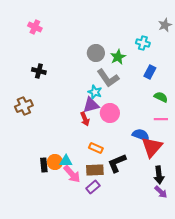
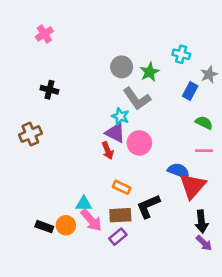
gray star: (165, 25) -> (209, 75), moved
pink cross: (35, 27) -> (44, 34), turned 32
purple triangle: (91, 105) -> (115, 133), turned 42
orange circle: (55, 162) -> (66, 225), moved
black rectangle: (44, 165) -> (44, 227), moved, turned -64

